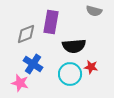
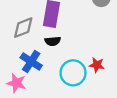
black semicircle: (74, 46) -> (53, 41), moved, size x0.6

